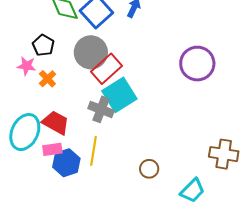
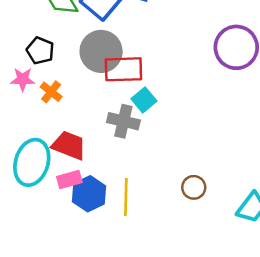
red rectangle: (107, 69) -> (123, 69), turned 48
cyan square: (119, 95) -> (144, 100), size x0.6
yellow line: (93, 151) -> (126, 197), moved

